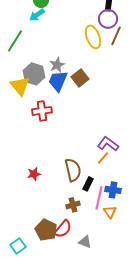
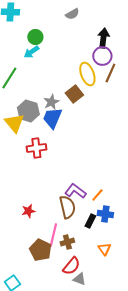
brown square: (80, 78) -> (74, 94), moved
purple L-shape: (108, 144) -> (75, 191), moved
black rectangle: (88, 184) -> (90, 221), moved
blue cross: (113, 190) -> (105, 214), moved
pink line: (99, 198) -> (53, 235), moved
red semicircle: (63, 229) -> (71, 266), moved
brown pentagon: (46, 230) -> (40, 250), moved

